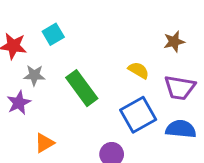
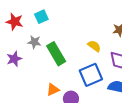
gray star: (34, 75) -> (34, 42), moved
orange triangle: (44, 143) -> (53, 90), moved

